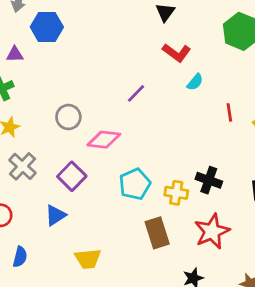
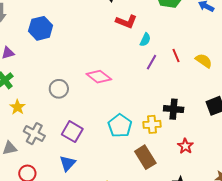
blue hexagon: (47, 27) -> (41, 28), moved
purple line: (136, 93) -> (152, 62), moved
pink diamond: (104, 140) -> (99, 77), moved, turned 45
red star: (212, 231) -> (185, 146), size x0.6

